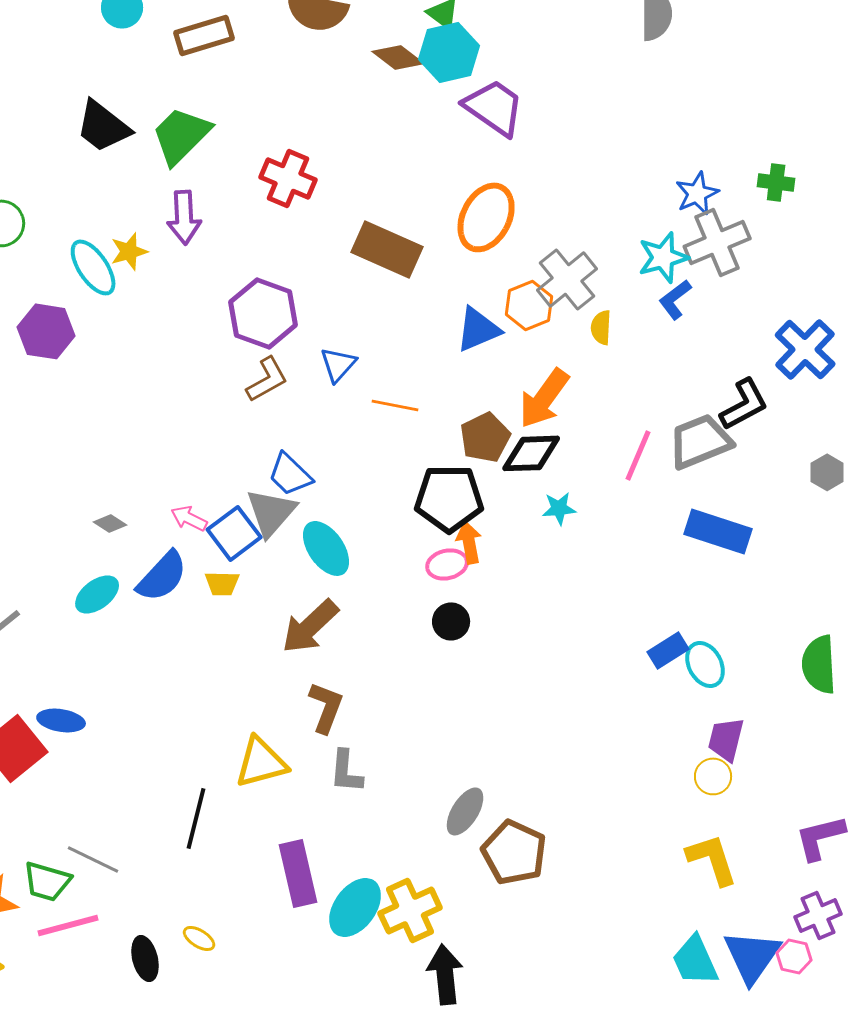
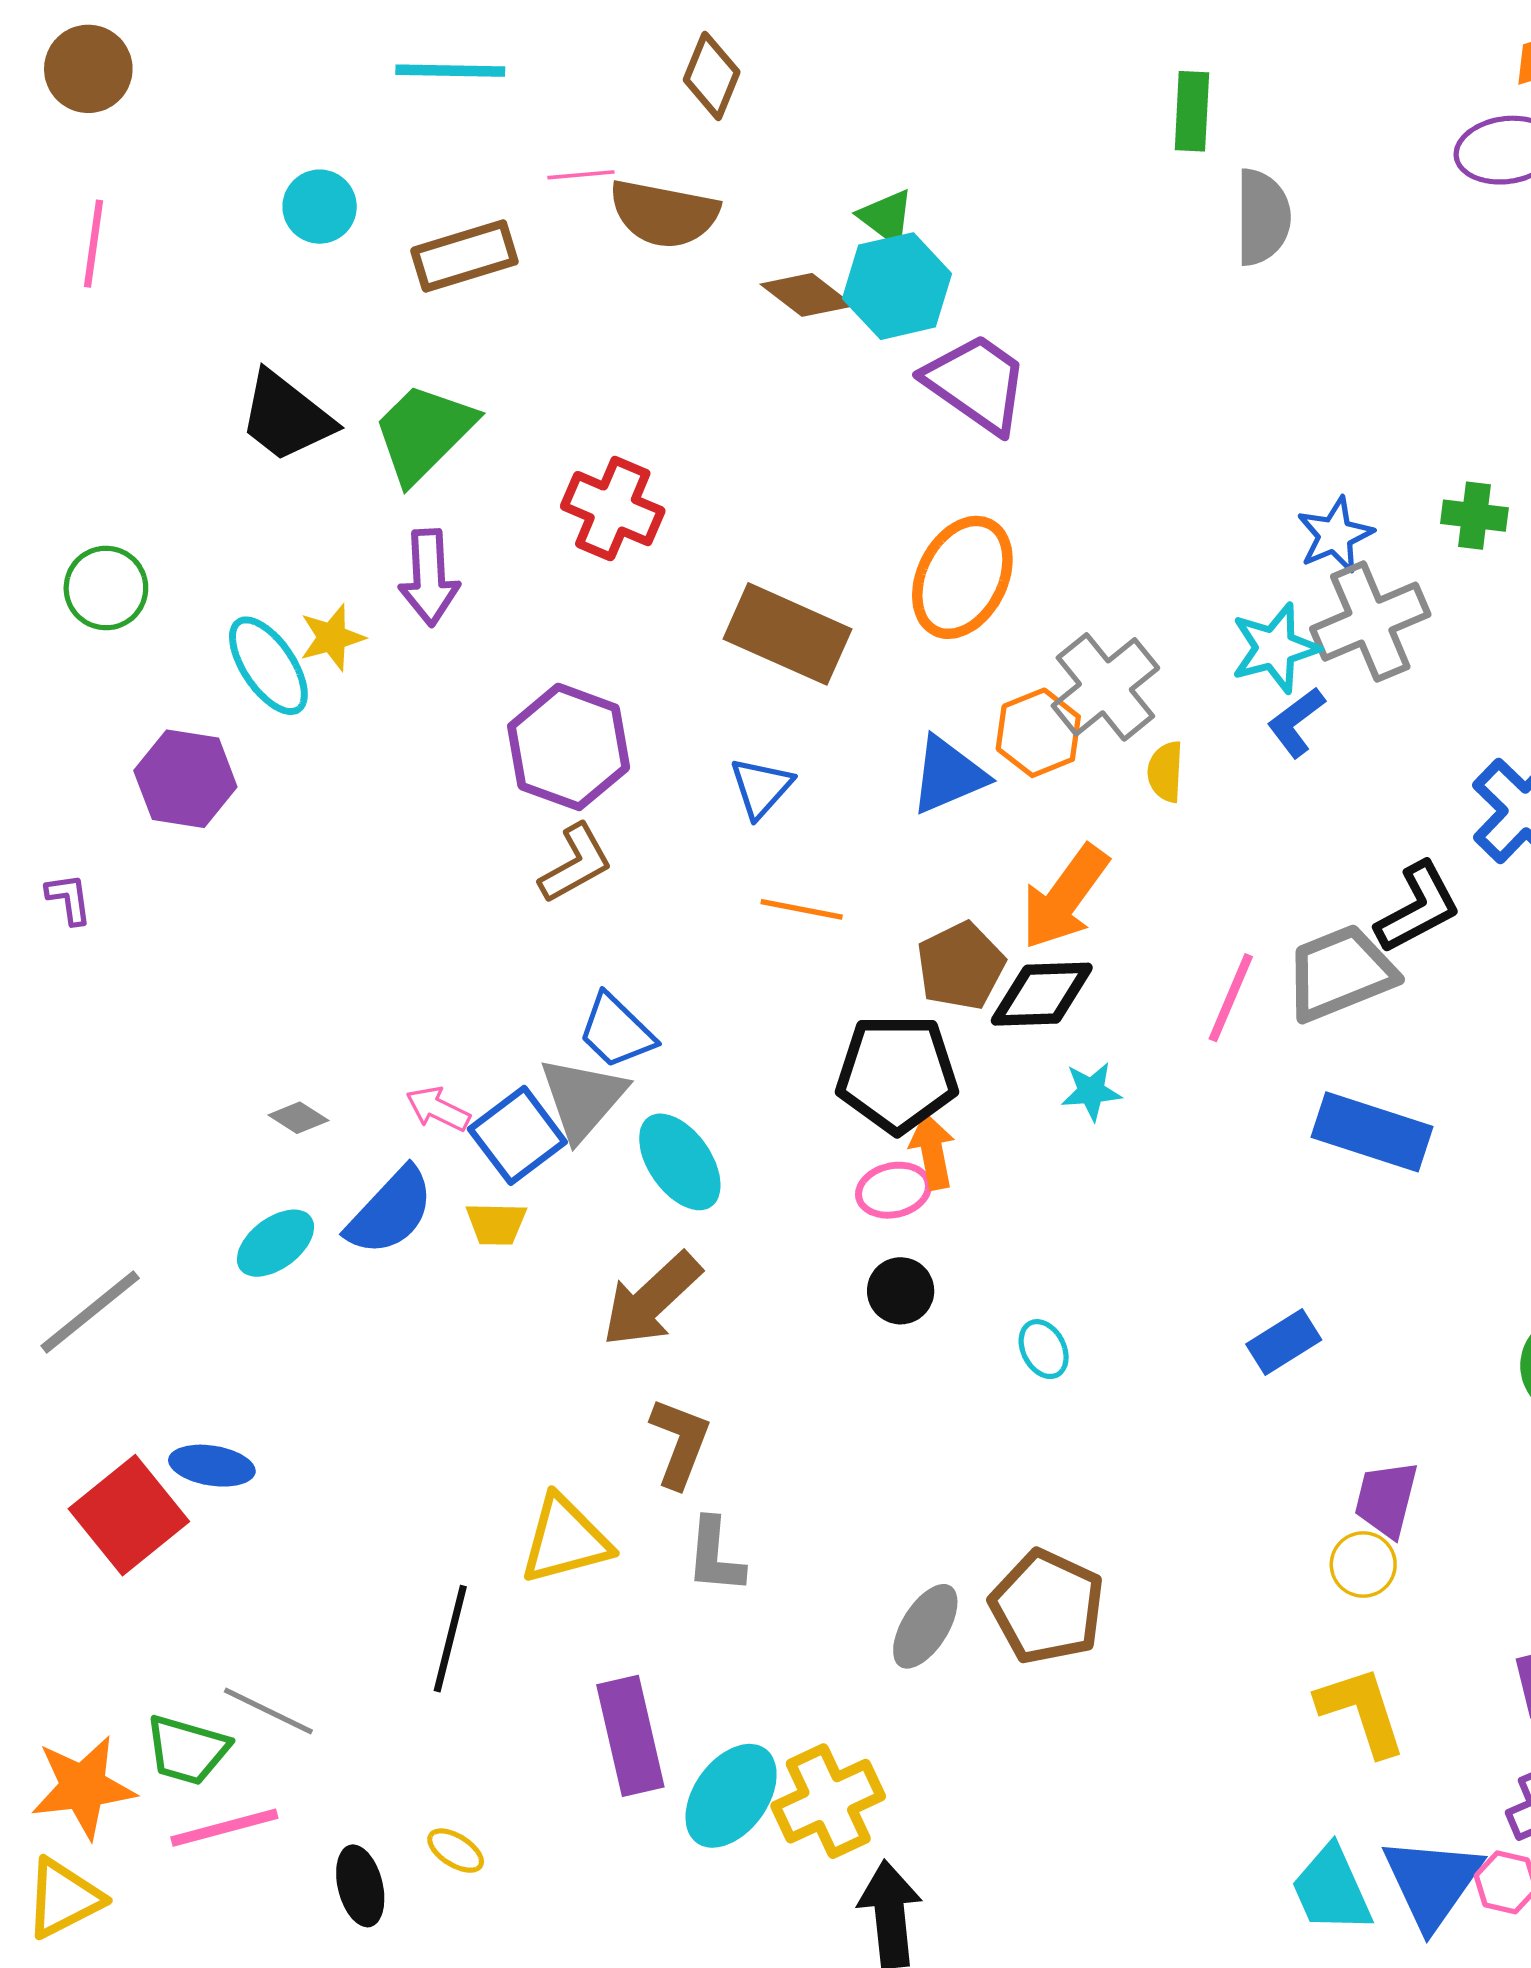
blue triangle: (338, 364) -> (761, 788), moved
cyan ellipse: (705, 664) -> (1044, 1349), moved, size x0.7
brown pentagon: (514, 852) -> (1047, 1607), moved

